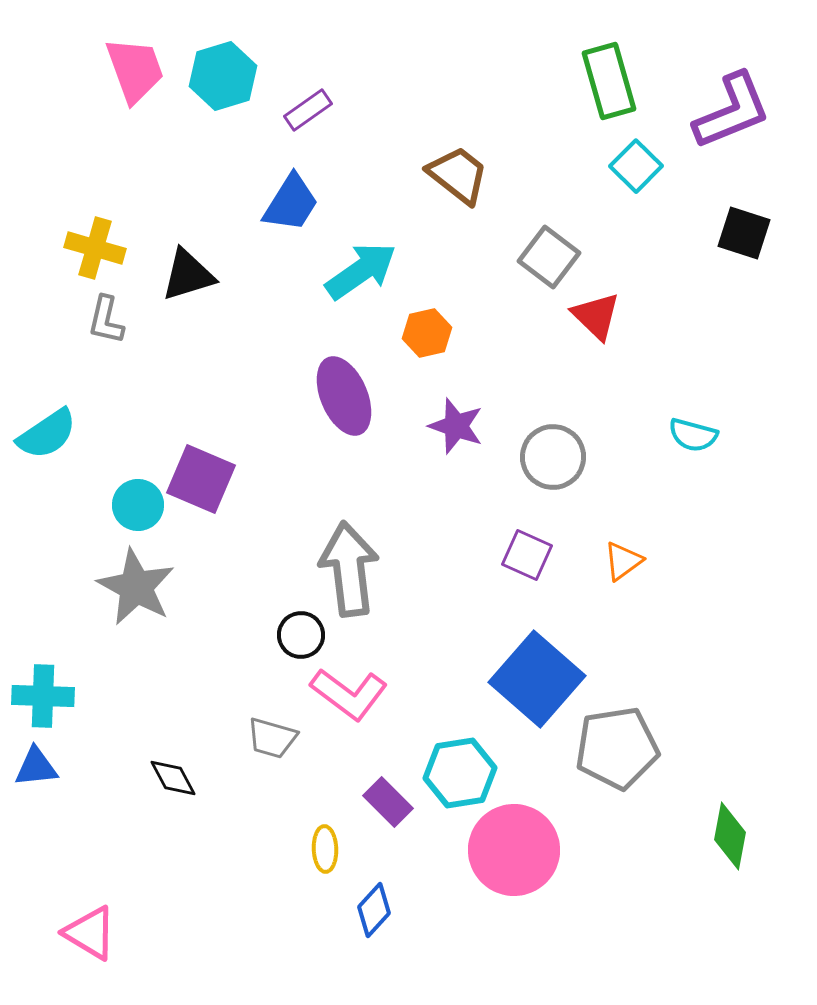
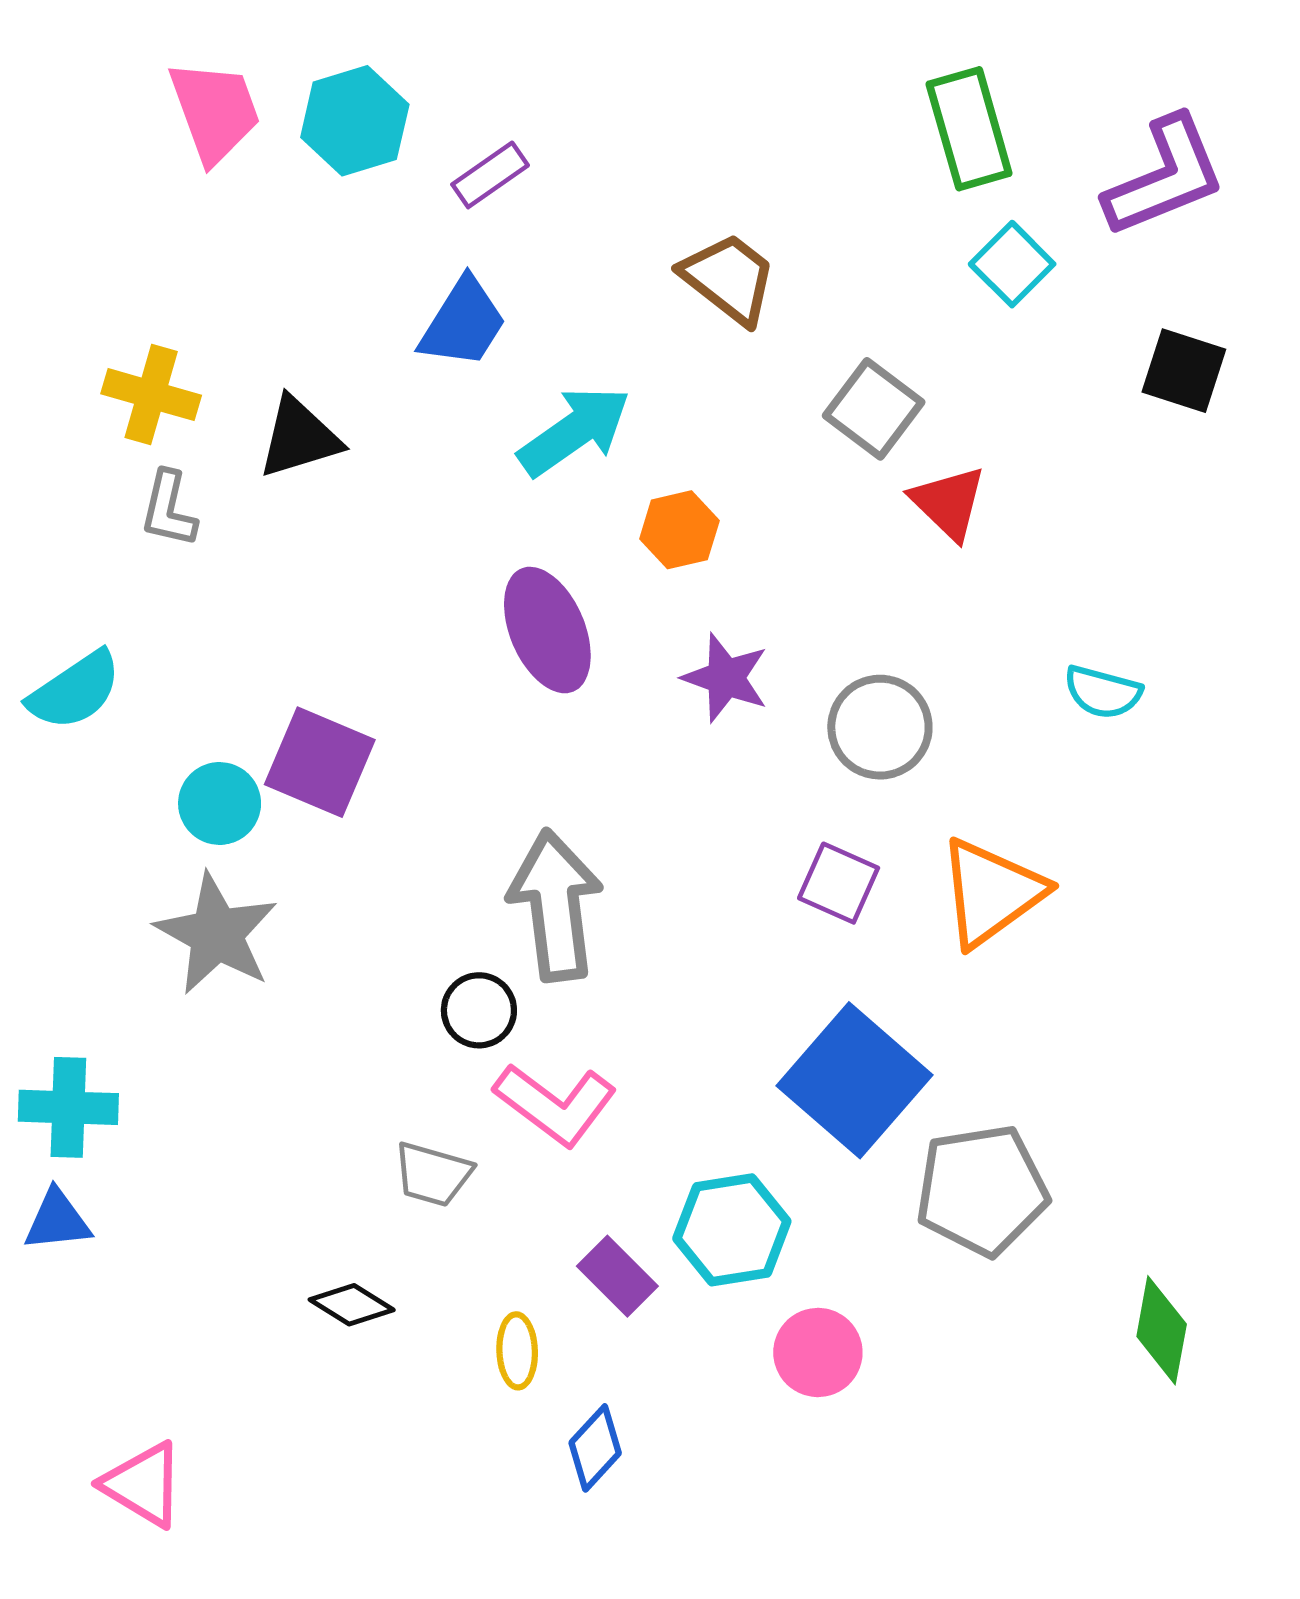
orange triangle: (623, 561) -> (991, 893), size x1.8
black diamond: (173, 778) -> (352, 1305), moved, turned -30
pink circle: (514, 850) -> (818, 1352), size x0.6

